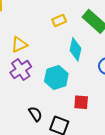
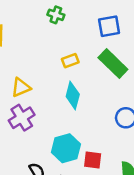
cyan diamond: (75, 49) -> (73, 95), moved
cyan hexagon: (56, 78) -> (66, 148), moved

